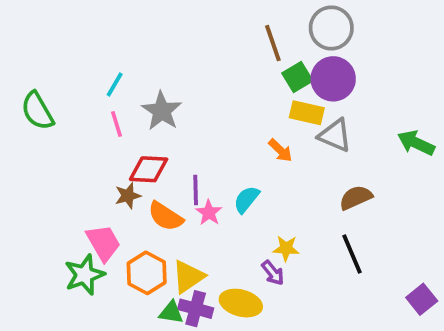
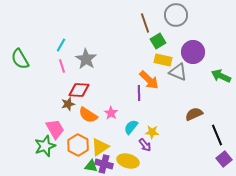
purple circle: (333, 79) -> (193, 52), moved
orange arrow: (280, 150) -> (149, 80), size x1.5
purple line: (196, 190) -> (139, 93), moved
brown semicircle: (356, 198) -> (194, 114), moved
cyan semicircle: (246, 199) -> (131, 127), moved
black line: (352, 254) -> (217, 135), moved

